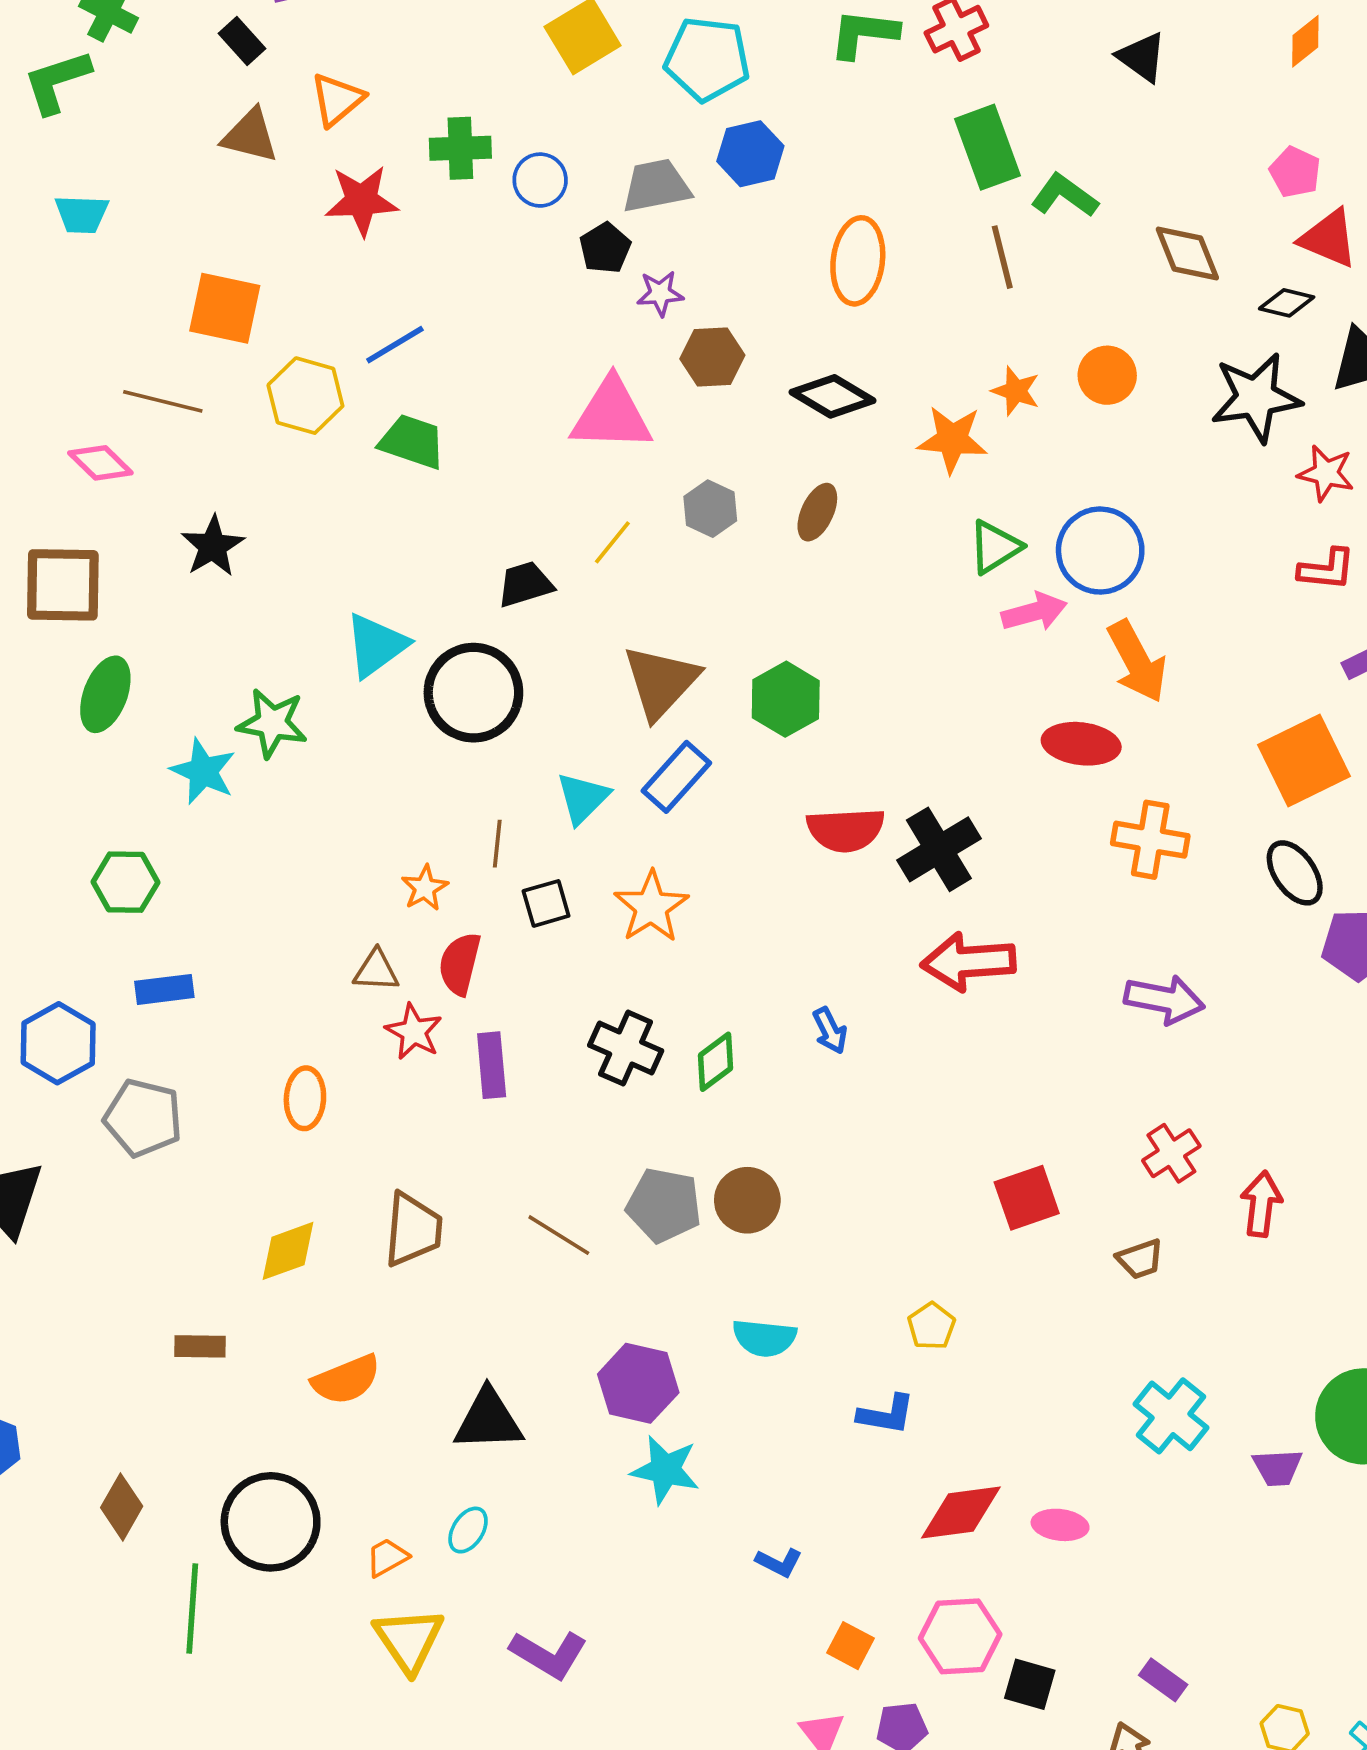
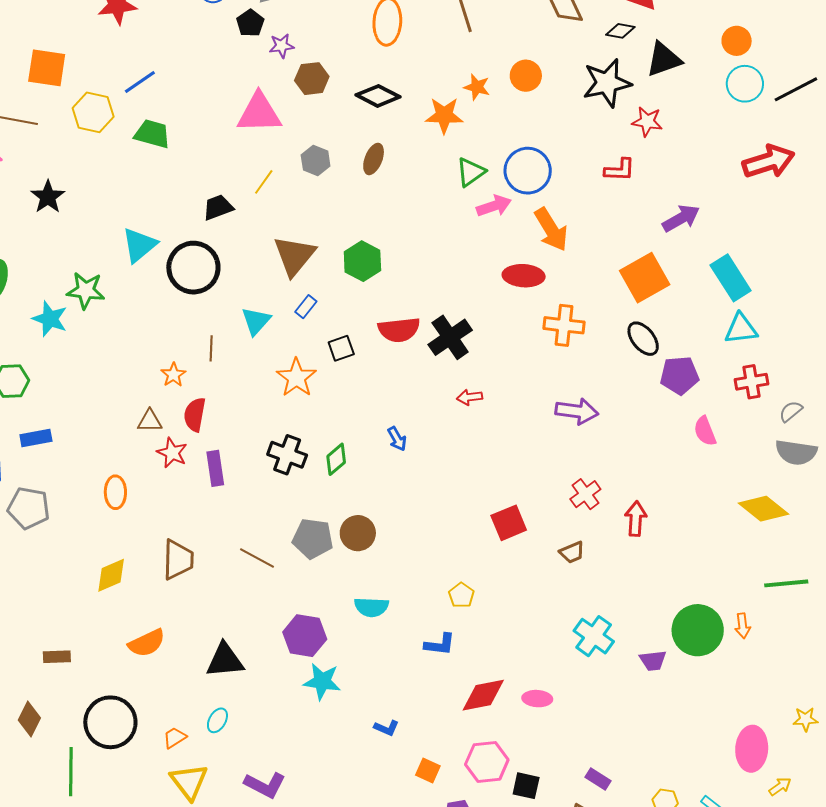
red L-shape: (1327, 569) -> (620, 170), moved
blue rectangle: (676, 777) -> (306, 307), size x0.6
black square: (546, 903) -> (341, 348), moved
red arrow: (968, 962) -> (470, 397), size x0.5
brown rectangle: (200, 1346) -> (57, 657), moved

